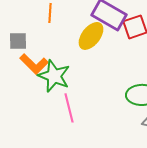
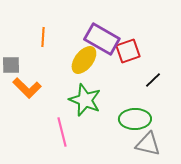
green star: (54, 76) -> (85, 100), moved

